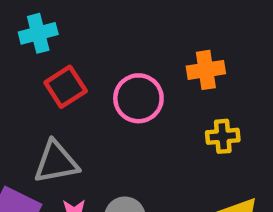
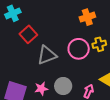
pink circle: (138, 98) -> (79, 49), moved
gray triangle: (56, 162) -> (47, 55), moved

